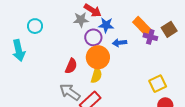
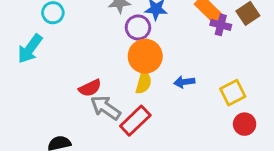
blue arrow: (119, 43) -> (184, 82), moved
cyan arrow: (19, 51) -> (30, 49), turned 50
red semicircle: (71, 66) -> (90, 88), moved, turned 42

